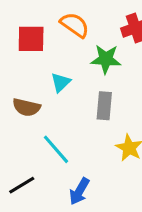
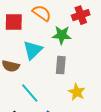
cyan triangle: (61, 82) -> (33, 50), size x1.5

